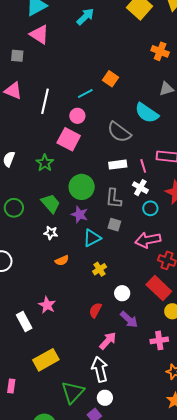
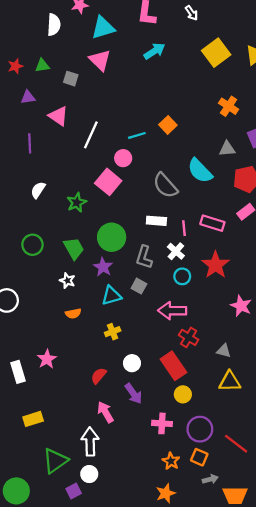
pink arrow: (108, 341) -> (105, 412), turned -84
yellow rectangle: (46, 360) -> (33, 419), size x0.7

